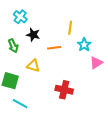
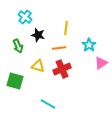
yellow line: (70, 28) -> (66, 28), moved
red cross: (64, 90) -> (62, 69), moved, turned -36
cyan line: (20, 104) -> (48, 104), moved

